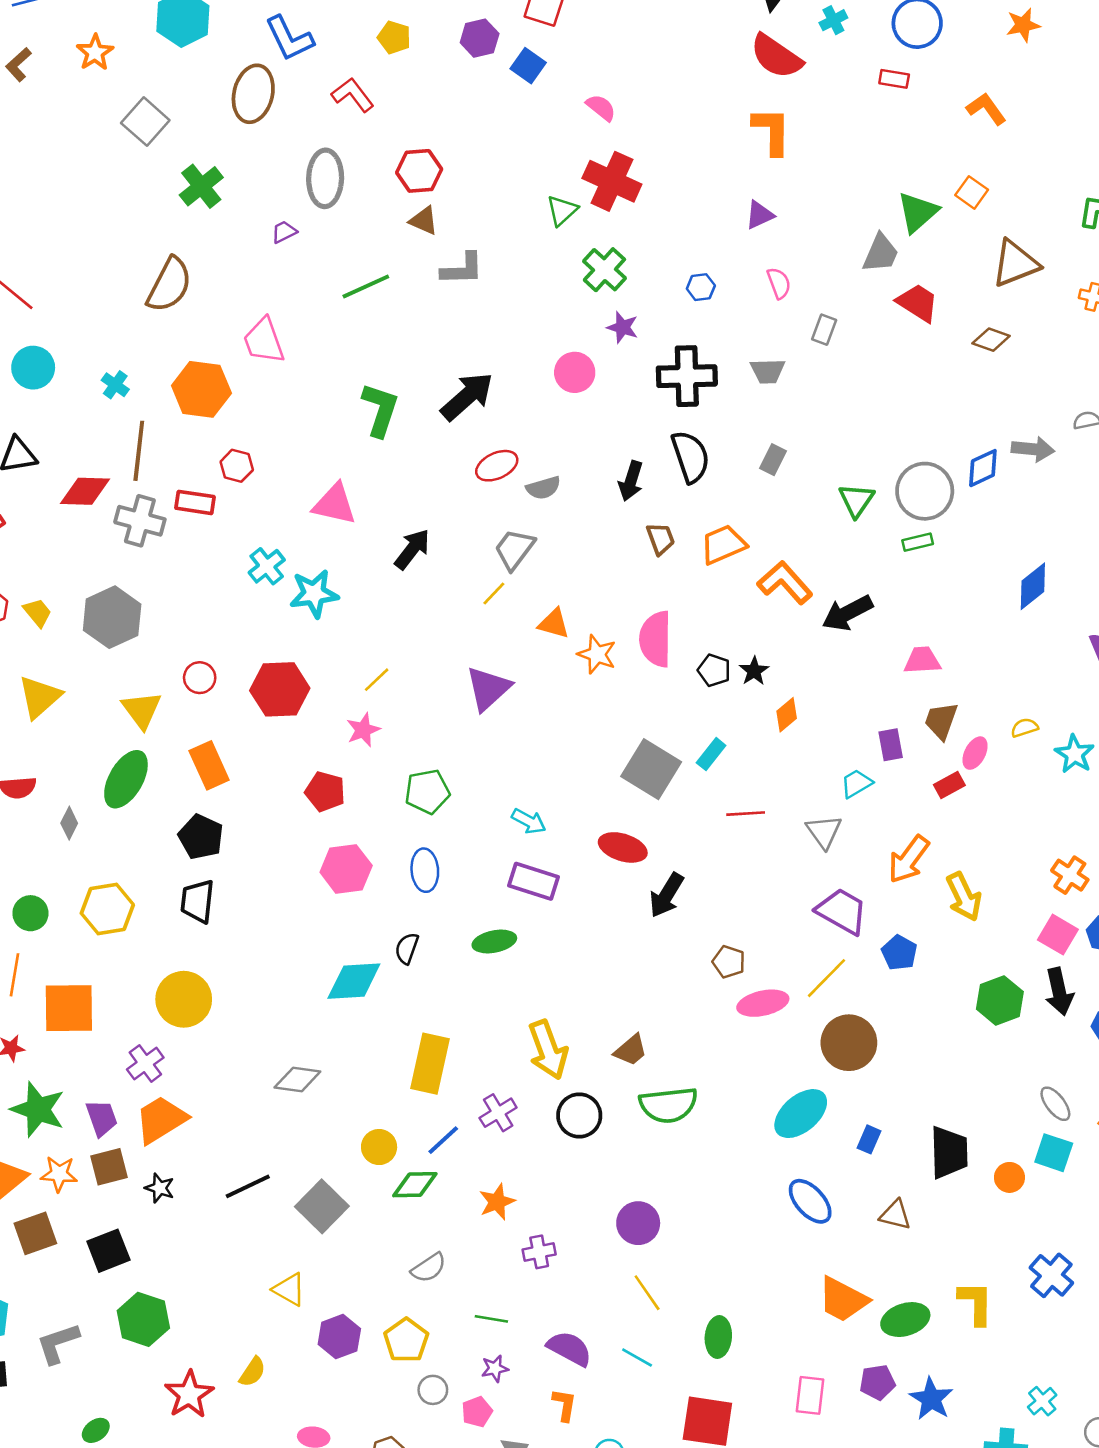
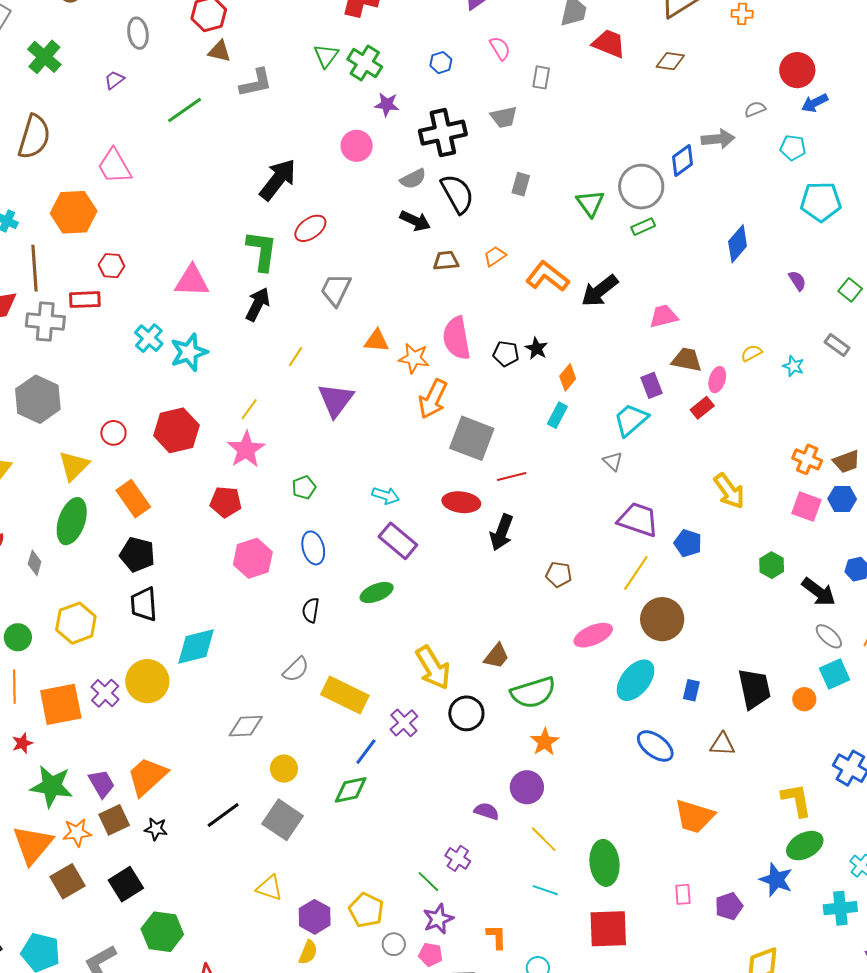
gray ellipse: (325, 178) -> (138, 33), size x0.7
green triangle: (562, 211) -> (326, 56), moved
green L-shape: (380, 410) -> (262, 251), moved
black arrow: (631, 481) -> (415, 221), turned -72
gray semicircle: (543, 488) -> (413, 179), moved
brown trapezoid: (661, 539) -> (446, 261), turned -64
orange trapezoid: (723, 545) -> (495, 256), size x0.6
yellow line: (494, 593) -> (296, 357), moved
yellow triangle: (142, 710) -> (74, 466), turned 32
brown trapezoid: (941, 721) -> (687, 360), turned 92
pink star: (363, 730) -> (246, 449), size x1.4
cyan rectangle: (711, 754) -> (557, 415), moved
cyan star: (1075, 754) -> (793, 366), size x0.7
cyan trapezoid: (856, 784) -> (631, 420), size x1.4
green pentagon: (427, 792) -> (304, 487), size x0.7
red line: (746, 814) -> (512, 477), moved
gray triangle: (824, 832) -> (613, 461), size x0.7
orange arrow: (909, 859) -> (433, 399), moved
purple rectangle: (534, 881) -> (398, 541), turned 33
cyan diamond: (354, 981) -> (196, 647), moved
black arrow: (1059, 992) -> (819, 592), moved, turned -30
green hexagon: (1000, 1000) -> (772, 565), size x0.7
pink ellipse: (763, 1003) -> (593, 635), moved
purple cross: (145, 1063) -> (105, 693), moved
yellow rectangle: (430, 1064) -> (345, 695), turned -66
yellow circle: (379, 1147) -> (284, 769), moved
cyan square: (1054, 1153) -> (835, 674), turned -32
orange star: (497, 1202) -> (545, 742), moved
purple cross: (539, 1252) -> (458, 858), moved, turned -35
gray semicircle: (429, 1268) -> (296, 669), moved
green line: (491, 1319) -> (428, 882), turned 45
green ellipse: (905, 1320) -> (805, 846), moved
green ellipse: (718, 1337) -> (604, 863), size x1.4
purple semicircle: (570, 1349) -> (486, 811), moved, size x0.7
purple star: (495, 1368) -> (438, 919), size x1.4
yellow semicircle: (252, 1372) -> (308, 952), moved
purple pentagon: (877, 1382) -> (729, 906), moved
pink rectangle: (810, 1395) -> (683, 894), size x0.7
pink pentagon: (477, 1412) -> (431, 955), turned -30

